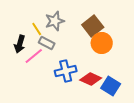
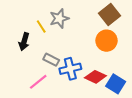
brown square: (93, 26) -> (110, 14), moved
gray rectangle: (47, 43) -> (51, 60), moved
pink line: (34, 56) -> (38, 82), moved

